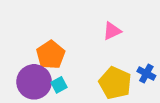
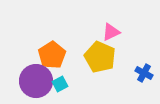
yellow pentagon: (115, 83) -> (100, 57), moved

